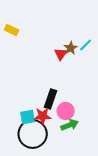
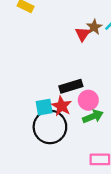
black rectangle: (51, 99) -> (71, 86), turned 54
red star: (43, 116) -> (62, 106), turned 30

